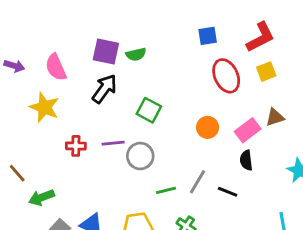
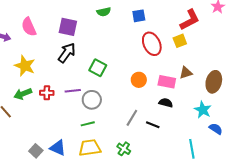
red L-shape: (260, 37) -> (190, 20), moved
green semicircle: (136, 54) -> (104, 12), moved
pink semicircle: (56, 67) -> (29, 27), moved
pink rectangle: (248, 130) -> (167, 82), turned 48
black semicircle: (246, 160) -> (166, 103), turned 112
green line: (166, 190) -> (88, 124), moved
green arrow: (42, 198) -> (23, 94), moved

